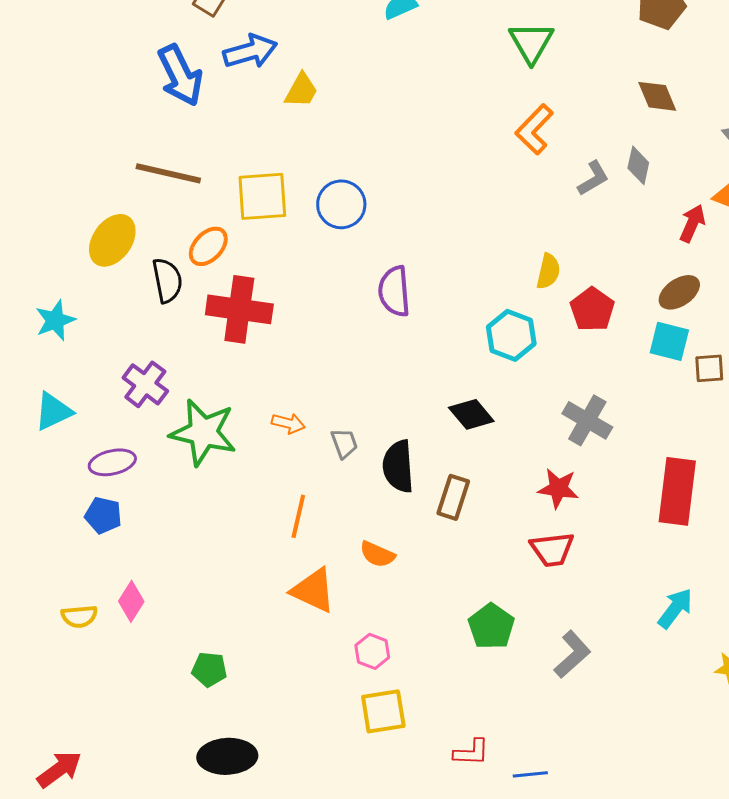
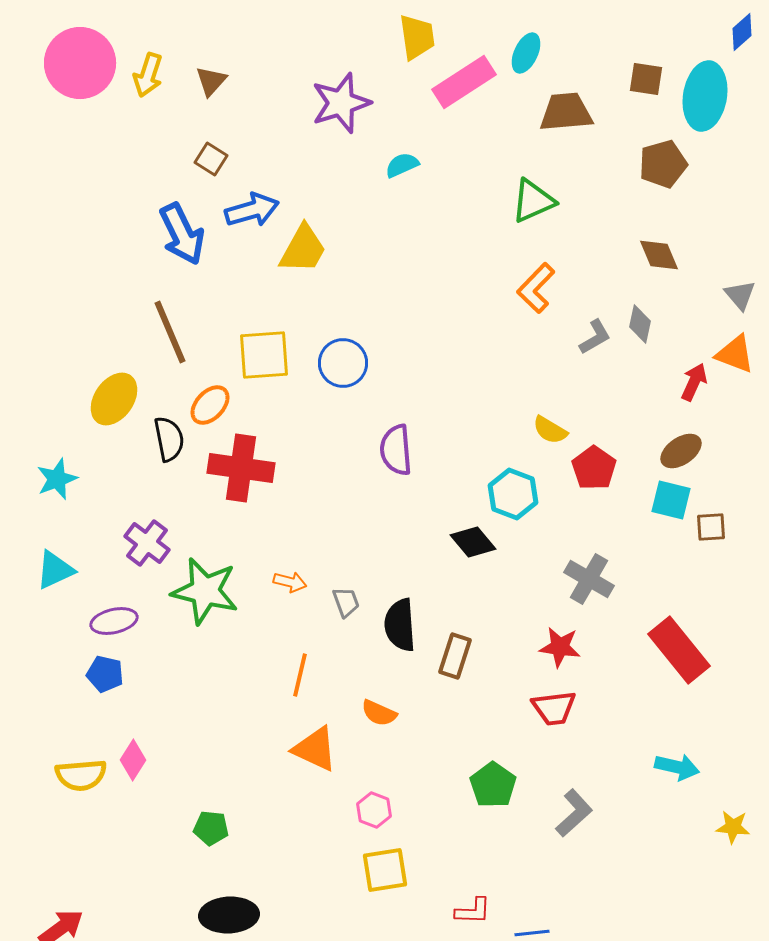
green triangle: (531, 42) -> (533, 201), turned 36
yellow trapezoid: (301, 90) -> (303, 249), size x1.4
brown line: (168, 173) -> (170, 332), turned 54
yellow semicircle: (548, 271) -> (550, 430), turned 108
black diamond: (471, 414) -> (473, 542), moved
red rectangle: (677, 491) -> (679, 650), turned -46
cyan arrow: (675, 608) -> (677, 767), turned 66
yellow semicircle: (79, 616) -> (81, 775), size x1.4

